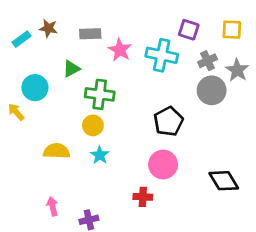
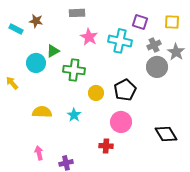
gray rectangle: (90, 34) -> (77, 13), moved
cyan rectangle: (21, 39) -> (16, 29), turned 64
cyan circle: (35, 88) -> (36, 63), moved
yellow circle: (93, 125) -> (96, 93), moved

